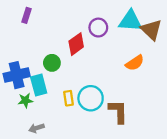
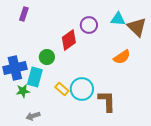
cyan triangle: (130, 21) -> (118, 19), size x0.7
cyan rectangle: (39, 85) -> (35, 77), turned 30
yellow rectangle: (68, 98) -> (62, 89), turned -40

